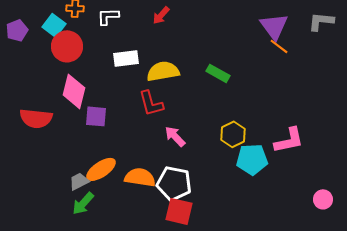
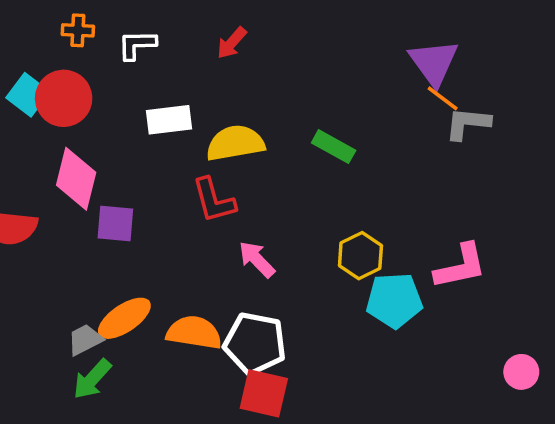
gray L-shape: (321, 21) -> (468, 123), moved
cyan square: (54, 25) -> (28, 95), moved

